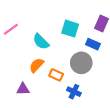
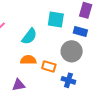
cyan semicircle: (41, 42) -> (29, 36), turned -90
orange semicircle: (36, 65) -> (28, 60), turned 56

